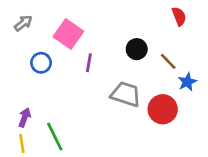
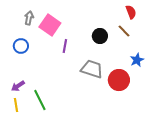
gray arrow: (23, 23) -> (29, 18), moved, turned -40
brown line: (168, 61) -> (124, 31), moved
blue circle: (41, 63) -> (21, 46), moved
purple arrow: (25, 117) -> (18, 86), turned -144

